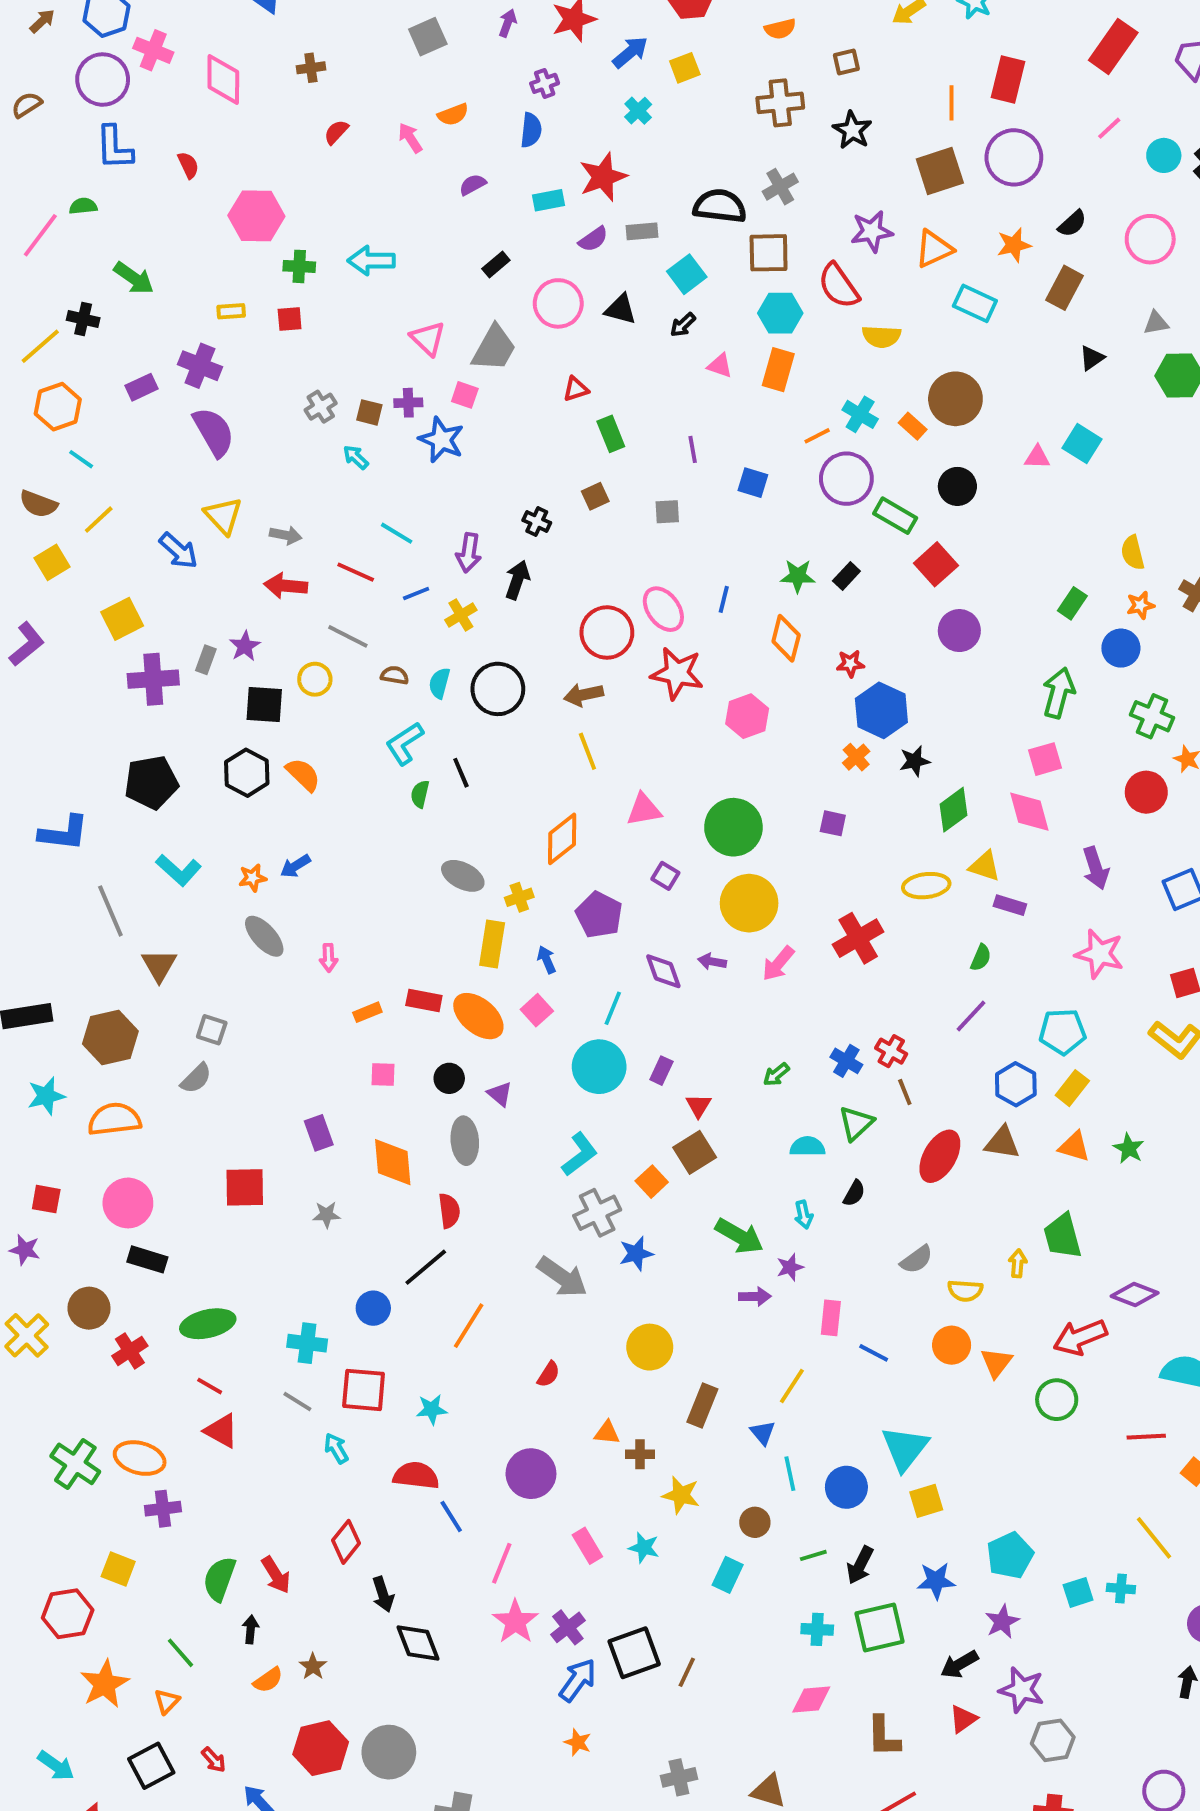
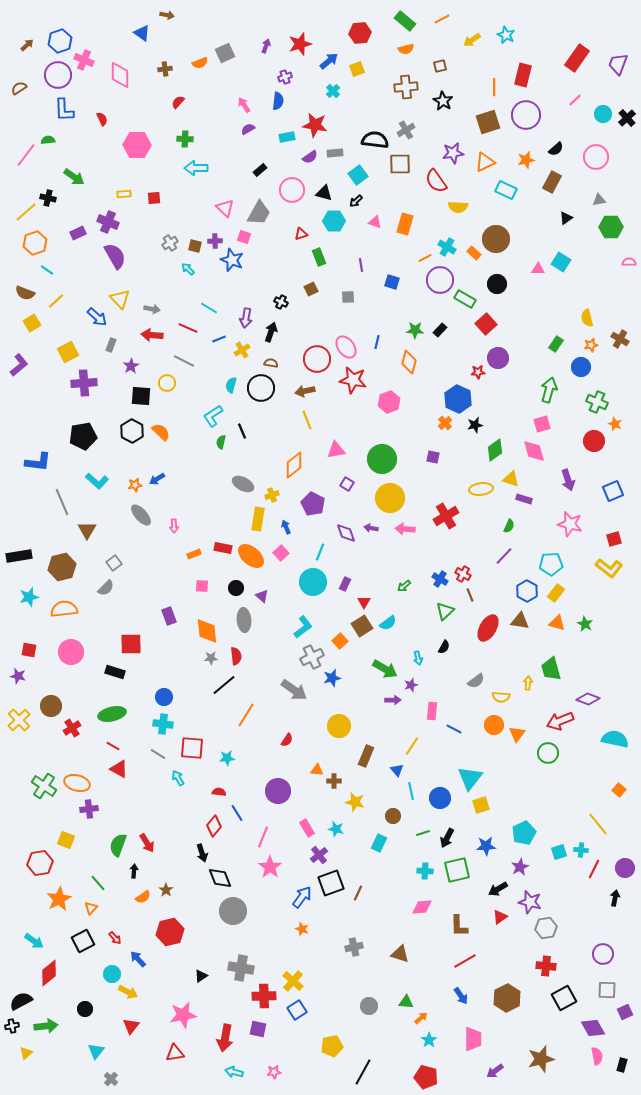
orange semicircle: (453, 115) -> (200, 63), moved
pink arrow: (410, 138) -> (244, 105), moved
red star: (603, 177) -> (315, 125), turned 30
green cross: (299, 266) -> (185, 139), moved
cyan hexagon: (780, 313) -> (334, 221), moved
gray rectangle: (206, 660) -> (111, 345), moved
red star: (850, 664) -> (478, 372), moved
brown semicircle: (395, 675) -> (271, 363), moved
pink arrow: (778, 963) -> (405, 529), turned 54
gray square: (212, 1030) -> (114, 563), turned 35
cyan semicircle: (807, 1147) -> (388, 623), moved, turned 144
gray star: (327, 1215) -> (211, 658), moved
black rectangle: (147, 1259) -> (115, 672), moved
blue circle: (373, 1308) -> (164, 697), moved
red line: (1146, 1437) -> (594, 869), moved, turned -60
red semicircle: (416, 1476) -> (219, 792), size x0.6
red diamond: (346, 1542) -> (214, 826), moved
purple cross: (568, 1627) -> (319, 855), moved
gray circle: (389, 1752) -> (233, 911), moved

